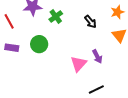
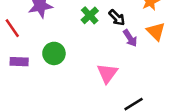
green cross: (56, 17) -> (90, 15), moved
purple arrow: (97, 56) -> (130, 38), moved

